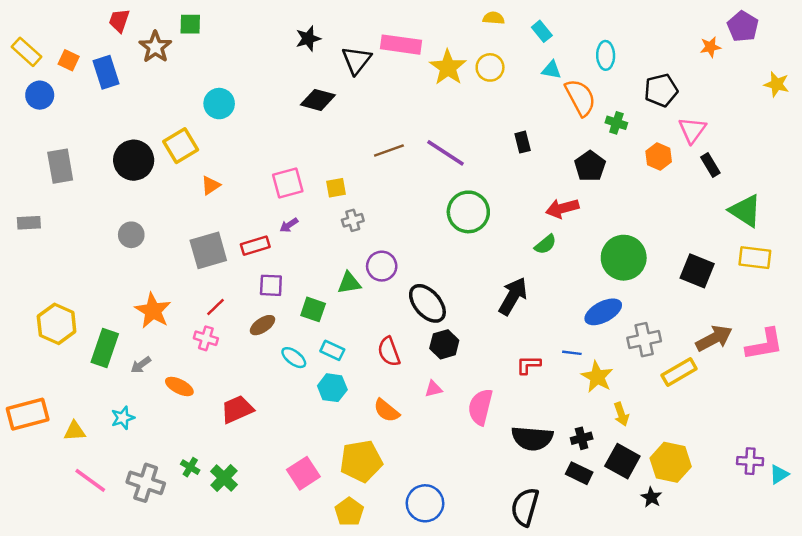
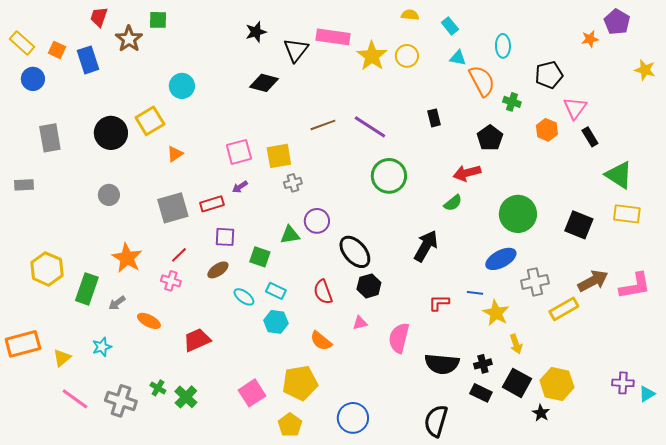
yellow square: (336, 188) -> (279, 156), size x1.5
yellow triangle: (75, 431) -> (62, 358), turned -36

